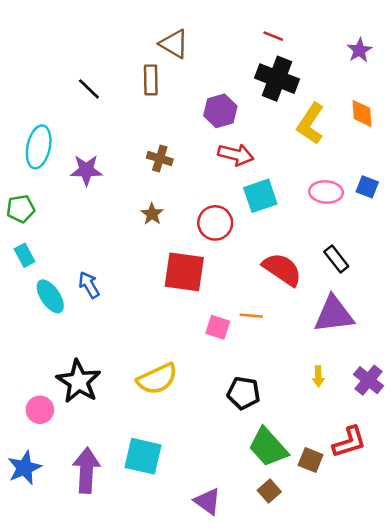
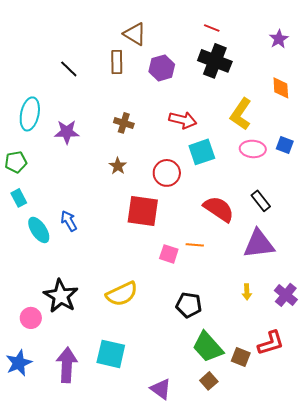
purple hexagon: (220, 111) -> (162, 68), moved
yellow L-shape: (311, 124) -> (241, 114), moved

